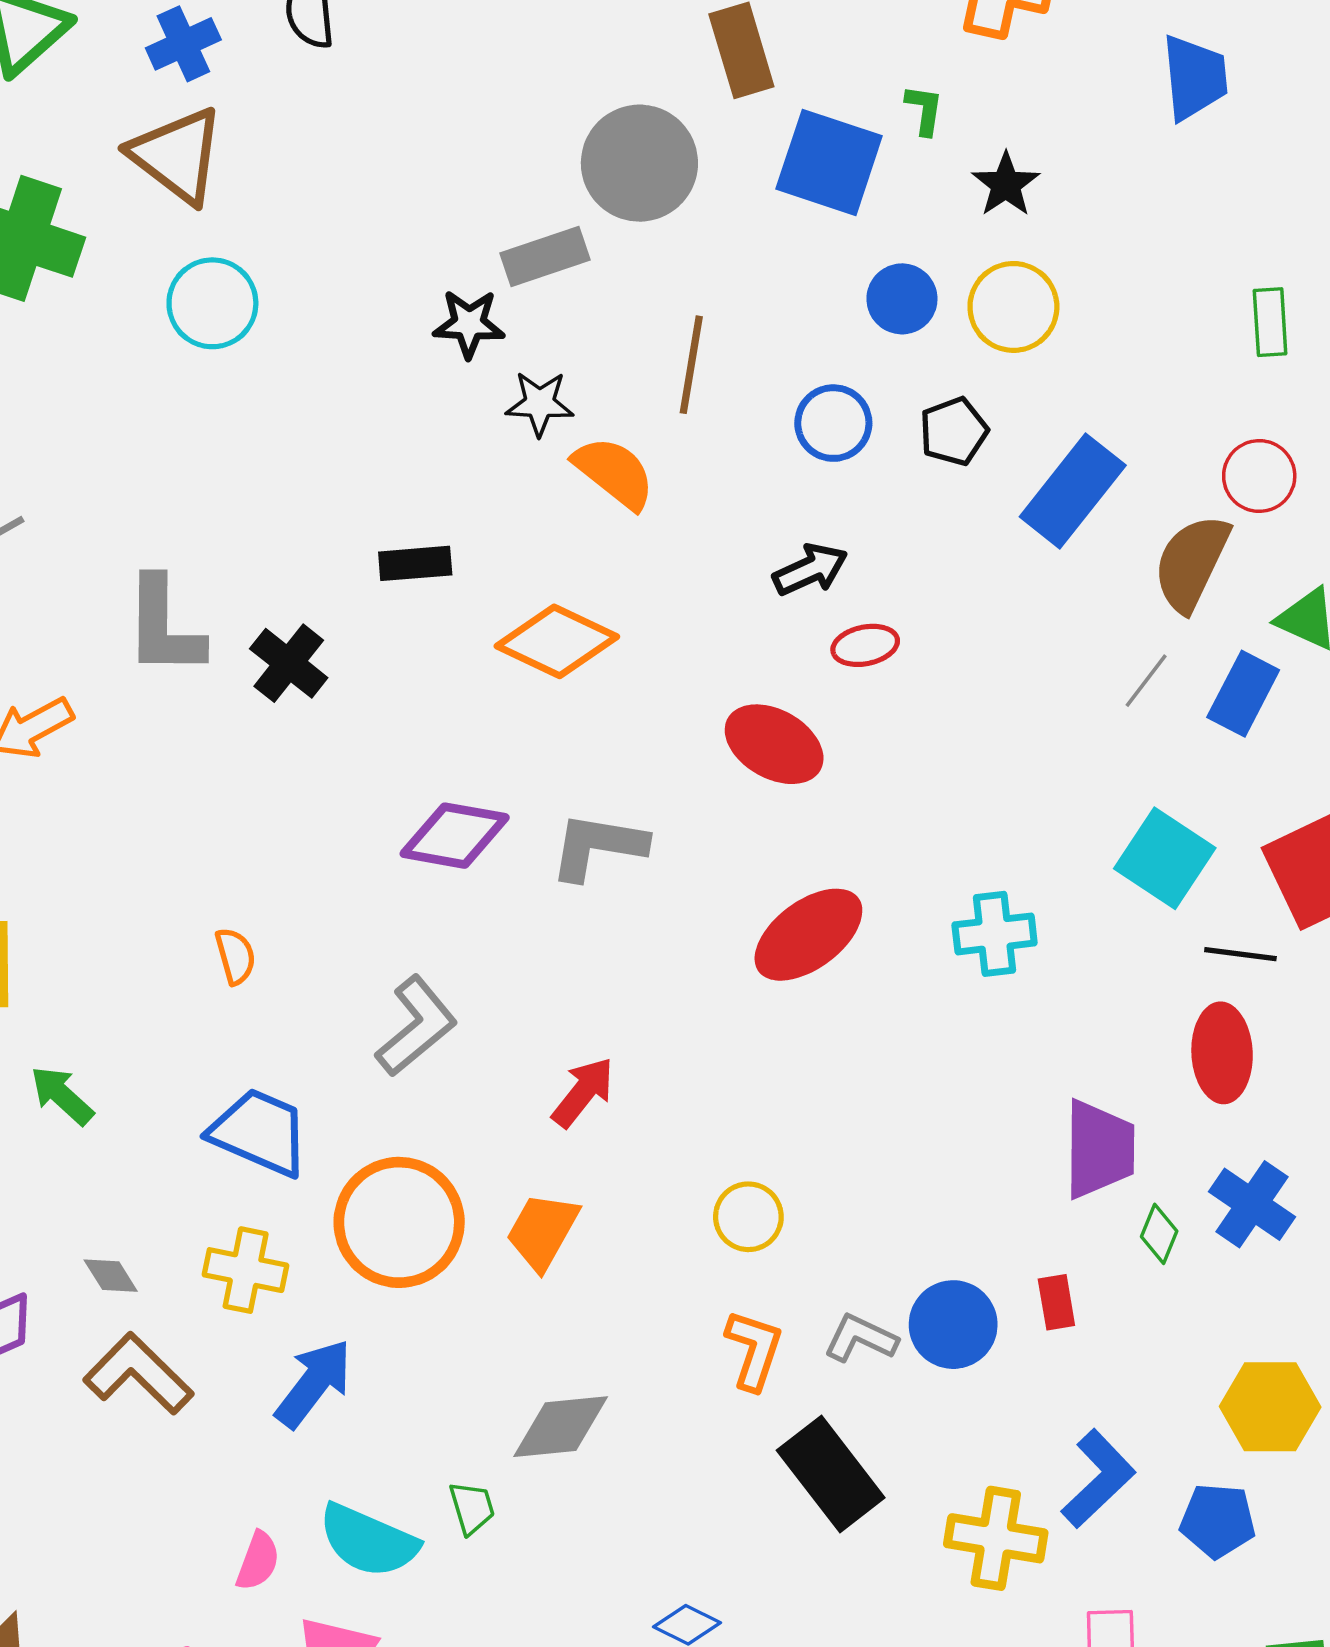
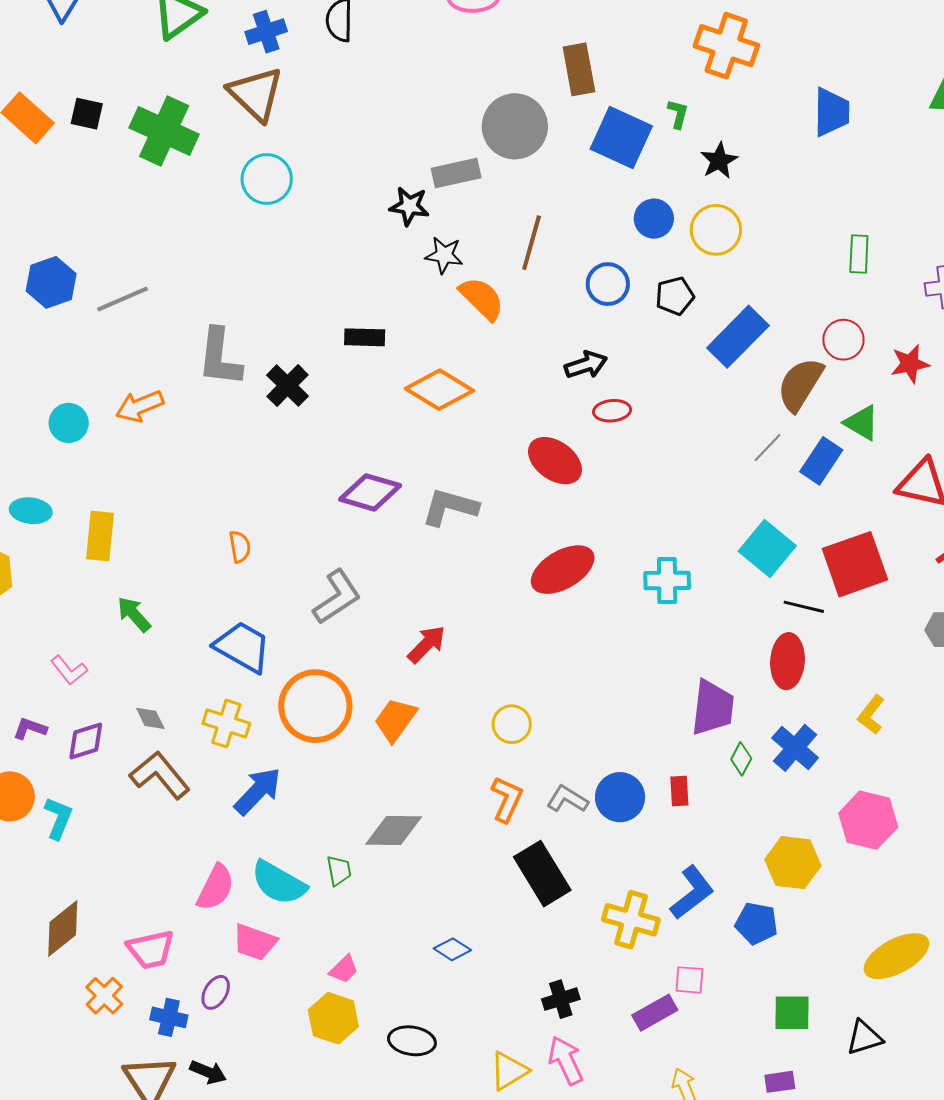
pink semicircle: (258, 1561) -> (216, 887), size x1.4

